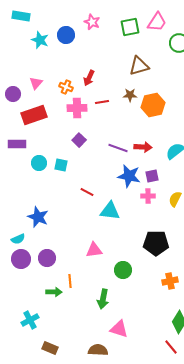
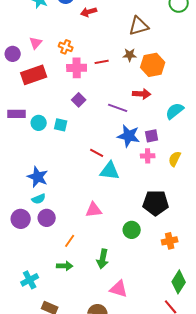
red arrow: (89, 78) -> (89, 12), moved, turned 49
purple rectangle: (17, 144) -> (17, 114), moved
red arrow: (143, 147) -> (142, 94), moved
red line: (87, 192) -> (97, 153), moved
cyan semicircle: (18, 239) -> (39, 199), moved
green circle: (123, 270) -> (132, 230), moved
orange line: (70, 281) -> (70, 241), turned 40
green arrow: (54, 292) -> (65, 266), moved

